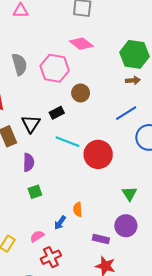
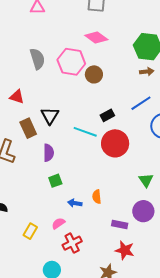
brown circle: (81, 93) -> (94, 74), moved
black rectangle: (57, 113) -> (107, 115), moved
blue arrow: (60, 223) -> (75, 203), moved, turned 64

